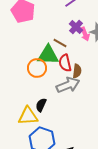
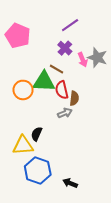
purple cross: (76, 27) -> (65, 48), moved
orange circle: (37, 68) -> (23, 90), moved
gray arrow: (68, 85) -> (65, 113), size x0.6

